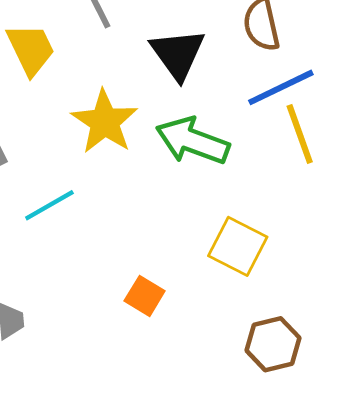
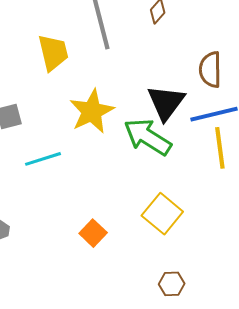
black triangle: (178, 54) -> (166, 102), moved
brown hexagon: (273, 344) -> (172, 284), size x0.7

